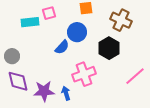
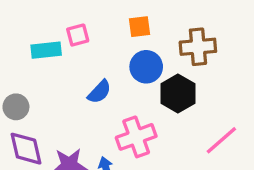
brown cross: (121, 20) -> (198, 47), turned -30
blue circle: (77, 32) -> (146, 67), moved

